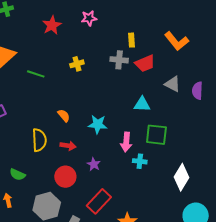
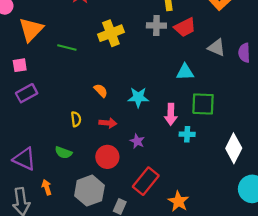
yellow cross: (77, 64) -> (111, 33), size x1.6
yellow semicircle: (39, 140) -> (76, 119), size x0.6
green semicircle: (17, 175) -> (63, 153), moved

